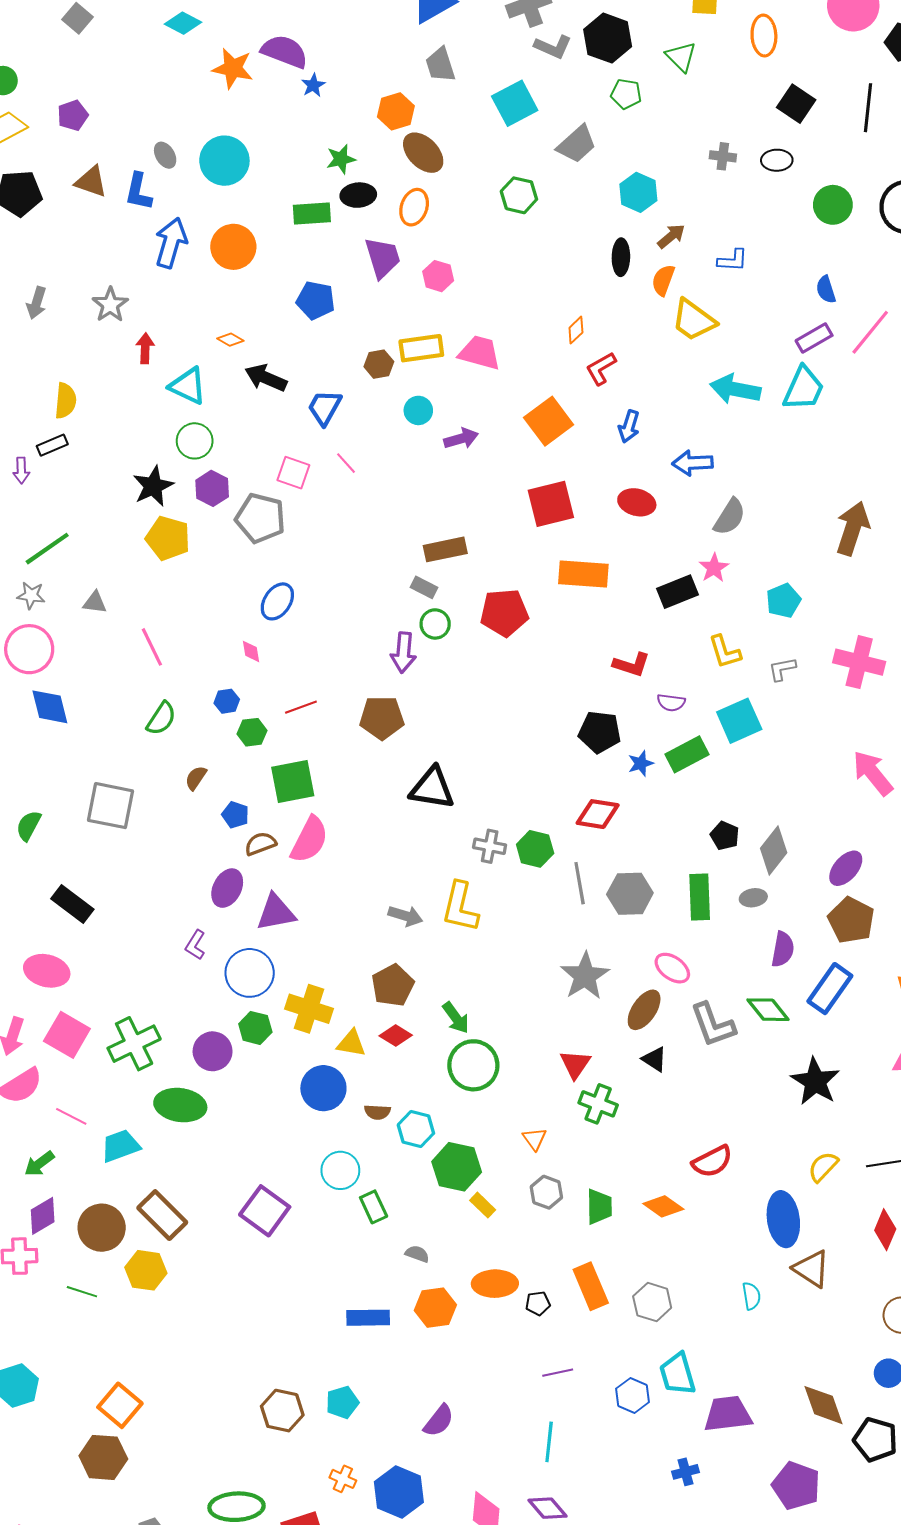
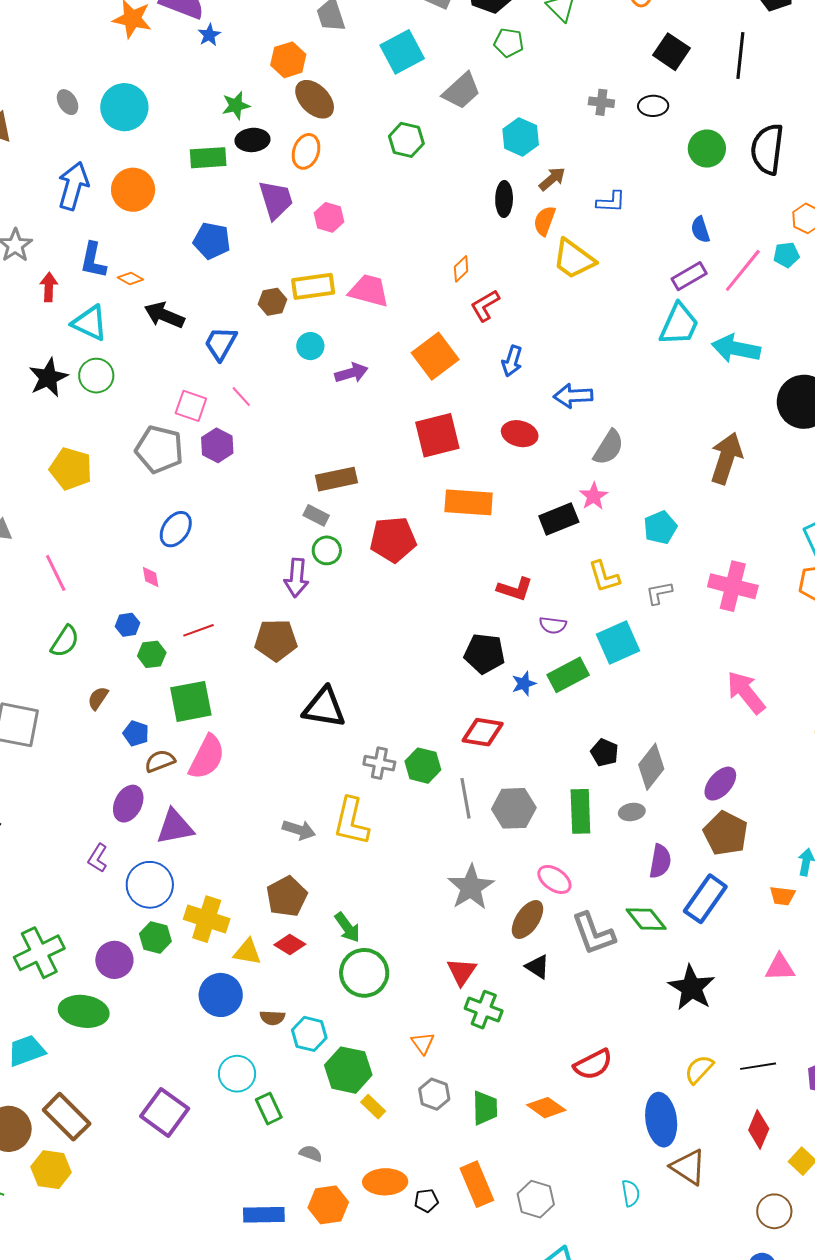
blue L-shape: (138, 192) -> (93, 260), moved
cyan arrow: (735, 389) -> (736, 349), moved
black star: (153, 486) -> (48, 378), moved
purple hexagon: (212, 488) -> (217, 445), moved

